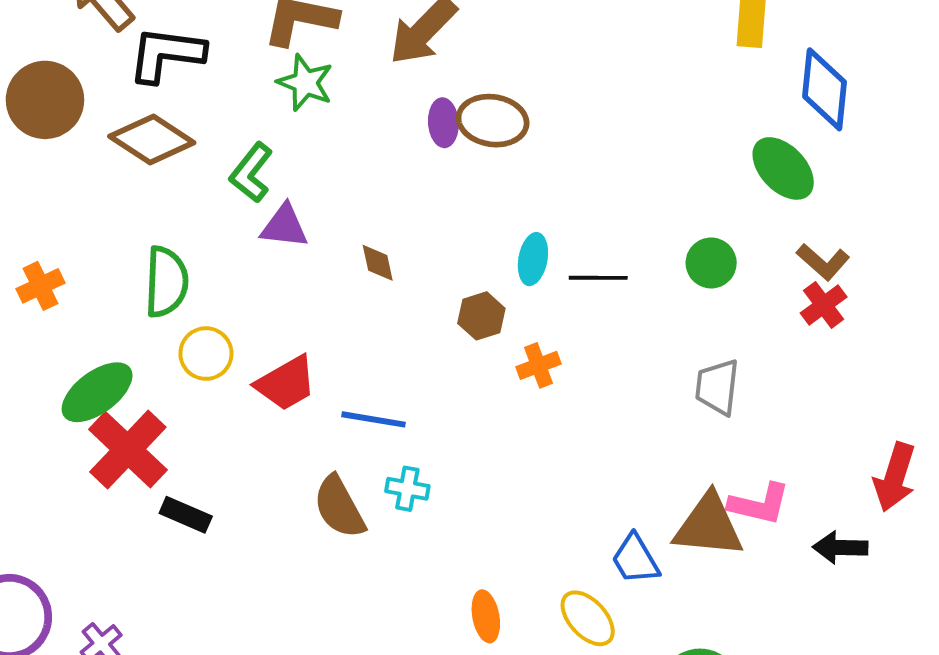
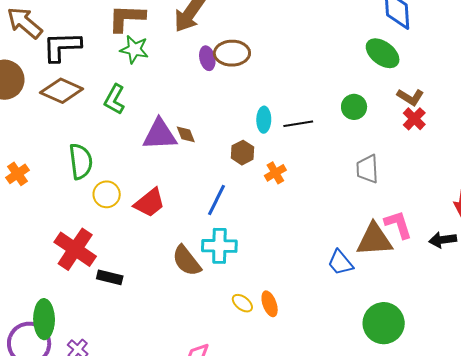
purple triangle: (284, 226) -> (160, 135), moved, size x1.4
green ellipse: (97, 392) -> (44, 319), moved, turned -45
blue line: (373, 419) -> (216, 200), moved, turned -64
cyan cross: (407, 489) -> (219, 246), size x1.6
pink L-shape: (759, 504) -> (398, 225), turned -112
yellow ellipse: (588, 618) -> (242, 303), moved, size x0.7

